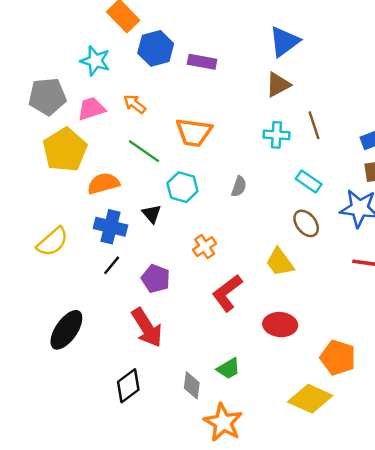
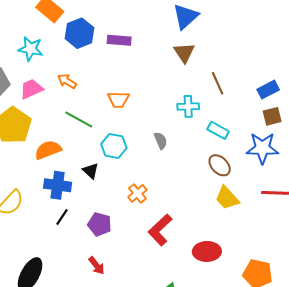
brown triangle: (278, 85) -> (184, 53), turned -30
orange trapezoid: (194, 132) -> (118, 100), size x0.7
cyan cross: (277, 135) -> (188, 106), moved
gray semicircle: (239, 186) -> (161, 141), turned -36
yellow trapezoid: (280, 262) -> (227, 198), moved
red arrow: (147, 328) -> (97, 266), size x0.6

